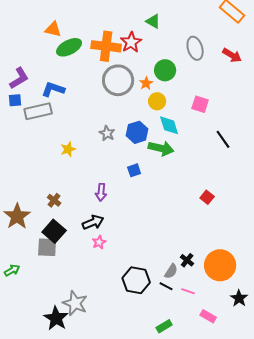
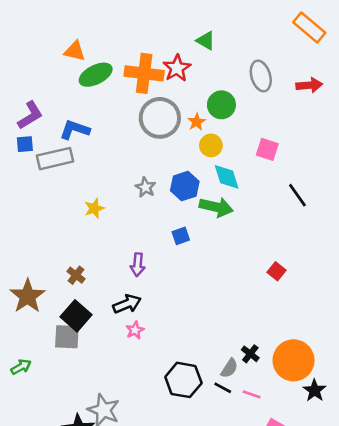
red arrow: (232, 55) -> (309, 85), turned -36
black star: (239, 298) -> (314, 390), moved

